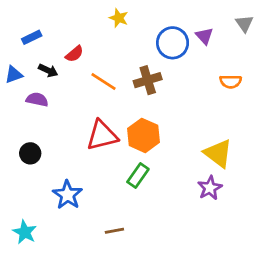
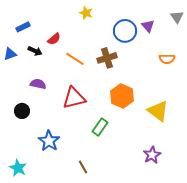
purple semicircle: (37, 99) -> (38, 84), moved
orange hexagon: (144, 135) -> (122, 96), moved
purple star: (210, 188) -> (152, 155), moved
brown line: (114, 231) -> (83, 167), turned 72

